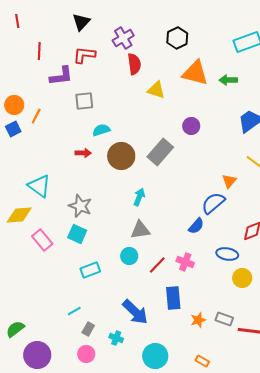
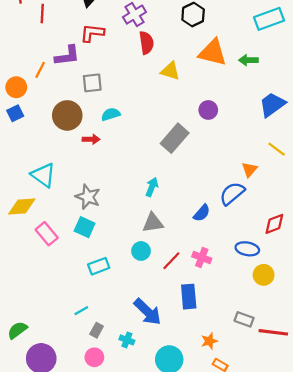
red line: (39, 51) -> (42, 13), moved
orange line: (36, 116) -> (40, 70), moved
brown circle: (121, 156) -> (67, 115), moved
blue semicircle: (196, 226) -> (202, 213), moved
orange star: (198, 320) -> (209, 341), moved

